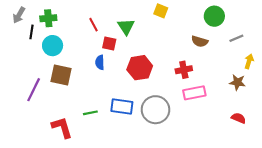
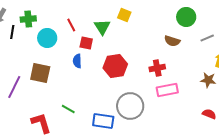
yellow square: (161, 11) -> (124, 15), moved
cyan circle: (53, 46) -> (47, 38), moved
blue rectangle: (122, 107) -> (103, 121), moved
green line: (90, 113) -> (68, 109), turned 40

